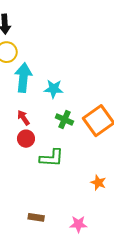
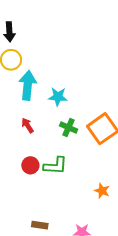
red circle: (26, 139) -> (30, 165), moved

